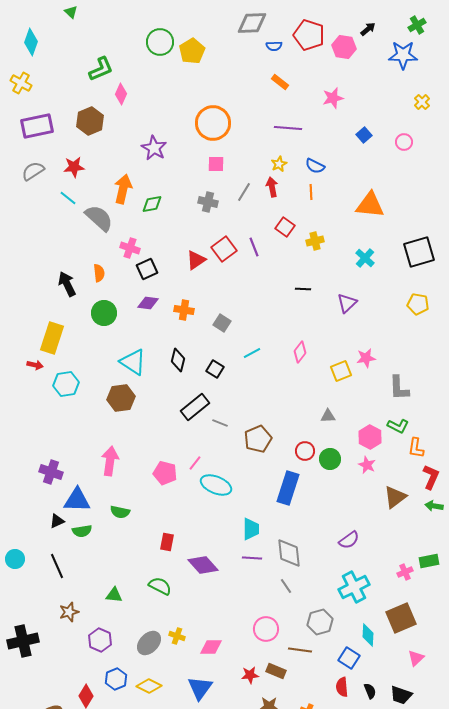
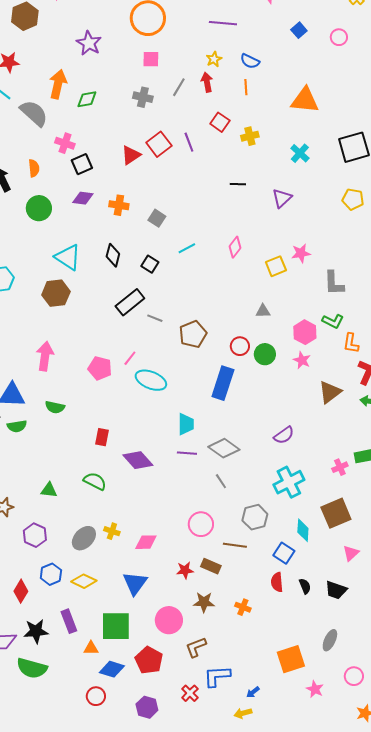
gray diamond: (289, 553) -> (224, 448), turned -48

